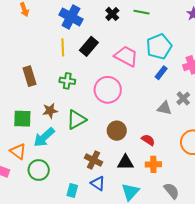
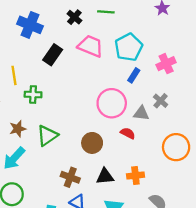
yellow line: (63, 47) -> (14, 75), moved
pink trapezoid: (126, 56) -> (90, 46), moved
pink circle: (108, 90) -> (112, 103), moved
red semicircle: (148, 140) -> (128, 133), moved

